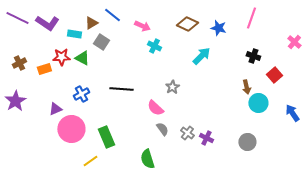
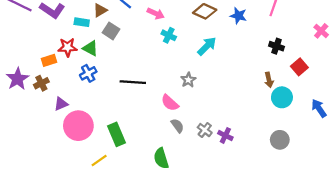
cyan arrow: (201, 56) -> (207, 46), moved
brown cross: (19, 63) -> (41, 83), moved
blue cross: (81, 94) -> (88, 73), moved
purple star: (15, 101) -> (17, 79), moved
gray circle: (247, 142) -> (280, 140), moved

